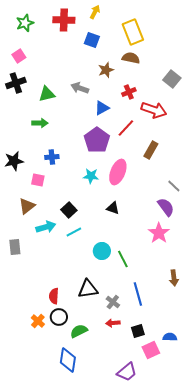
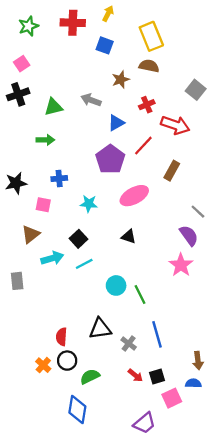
pink ellipse: (118, 172) -> (134, 196), turned 40
cyan star: (91, 176) -> (89, 204), moved
brown arrow: (174, 278) -> (198, 361), moved
red arrow: (113, 323) -> (135, 375), moved, turned -136

